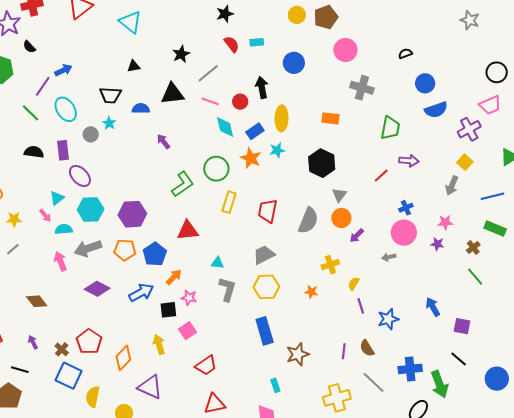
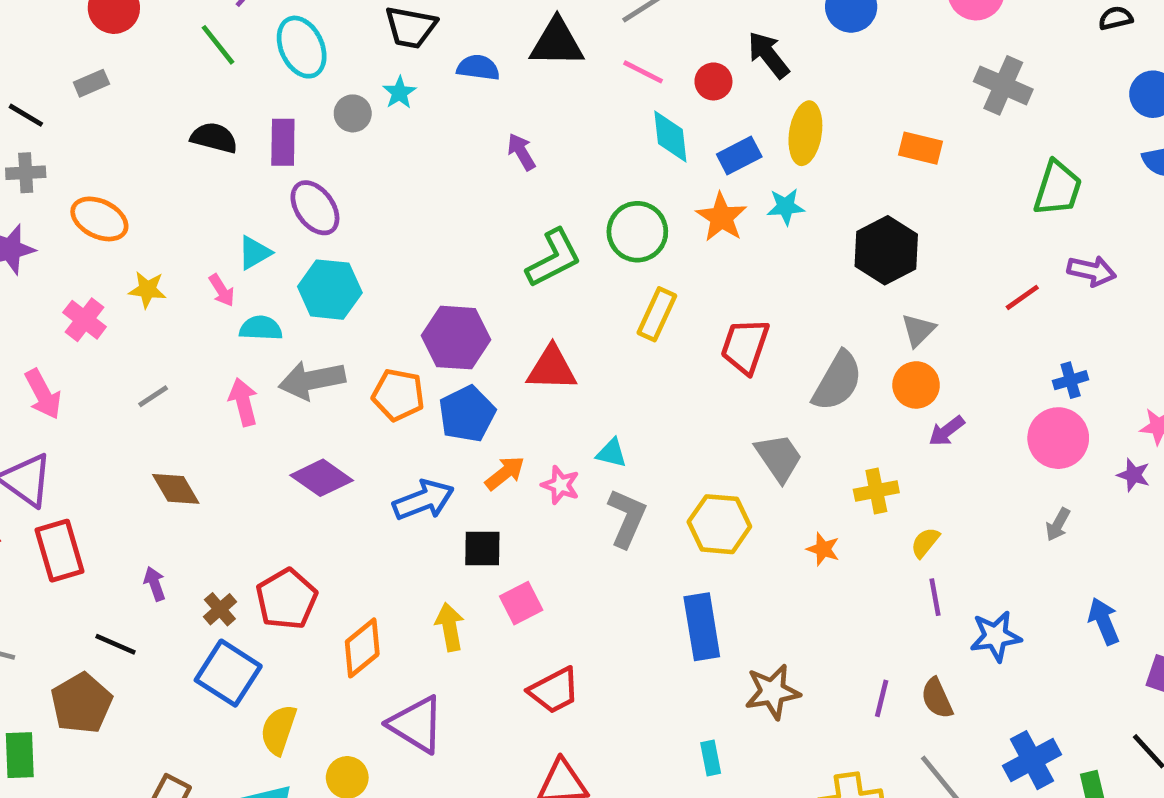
black arrow: (262, 88) -> (768, 55), turned -35
purple hexagon: (132, 214) -> (456, 338), moved
gray line: (13, 249) -> (153, 396), moved
gray trapezoid: (264, 255) -> (779, 458), moved, turned 75
gray arrow: (389, 257) -> (1058, 524), moved, turned -56
pink star: (189, 298) -> (560, 485), moved
blue cross: (410, 369) -> (1032, 760), turned -30

